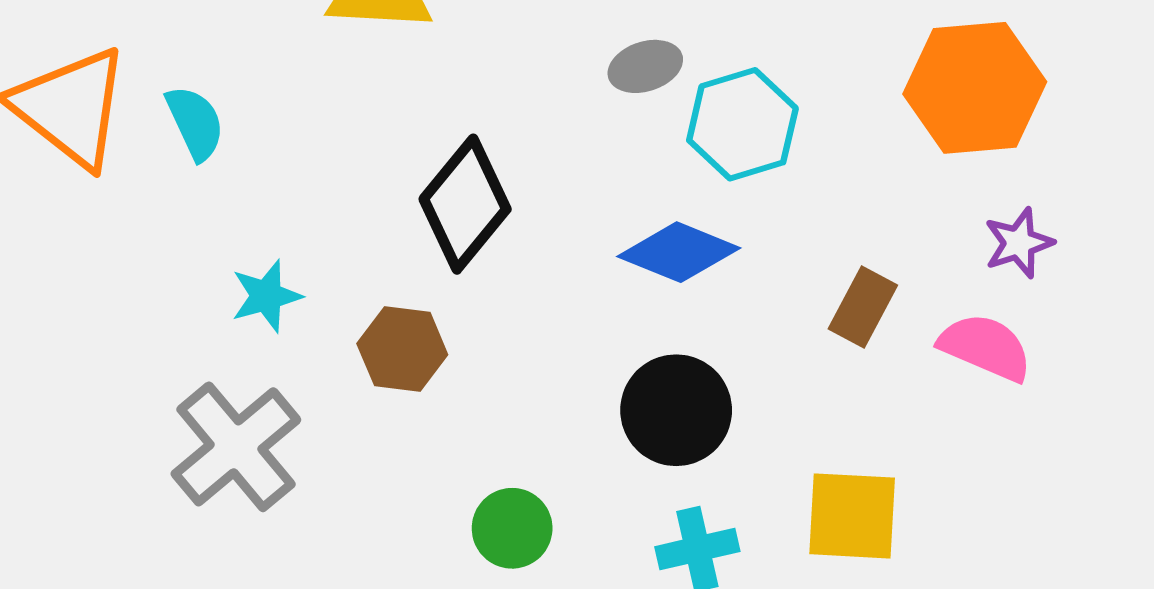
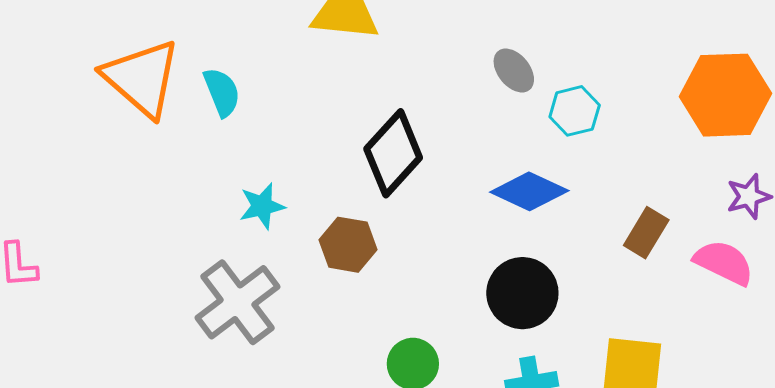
gray ellipse: (645, 66) -> (514, 71), turned 66
cyan hexagon: (742, 124) -> (575, 111), size x0.7

